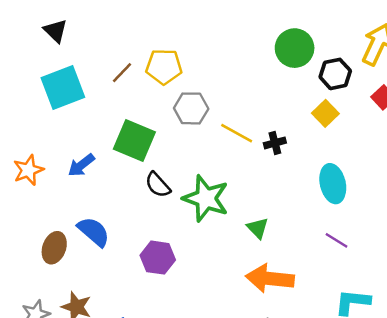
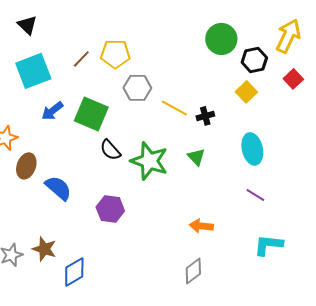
blue arrow: (81, 165) -> (52, 111), moved
green triangle: (258, 228) -> (196, 157), moved
brown ellipse: (54, 248) -> (26, 166), moved
orange arrow: (270, 279) -> (201, 226), size x0.6

